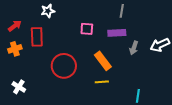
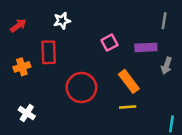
gray line: (122, 11) -> (164, 21), moved
red arrow: (15, 26) -> (18, 26), moved
pink square: (87, 29) -> (109, 43), turned -32

